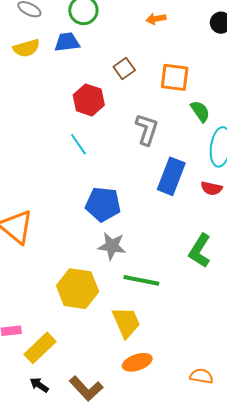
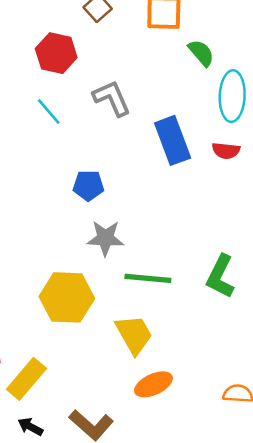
gray L-shape: (147, 129) -> (112, 98), moved, turned -36
blue rectangle: (171, 176) -> (173, 140), turned -36
blue pentagon: (103, 204) -> (88, 186), size x0.7
green L-shape: (200, 251) -> (220, 276), moved

